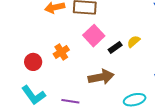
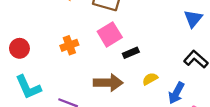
yellow semicircle: (134, 41) -> (150, 79), moved
red circle: (33, 62) -> (19, 48), moved

